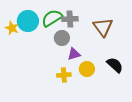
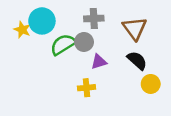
green semicircle: (52, 18) -> (63, 44), moved
black semicircle: (115, 65) -> (137, 60), moved
yellow circle: (87, 69) -> (151, 84), moved

